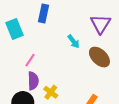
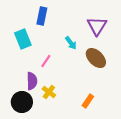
cyan rectangle: (15, 29) -> (23, 39), moved
pink line: (30, 60) -> (46, 61), moved

